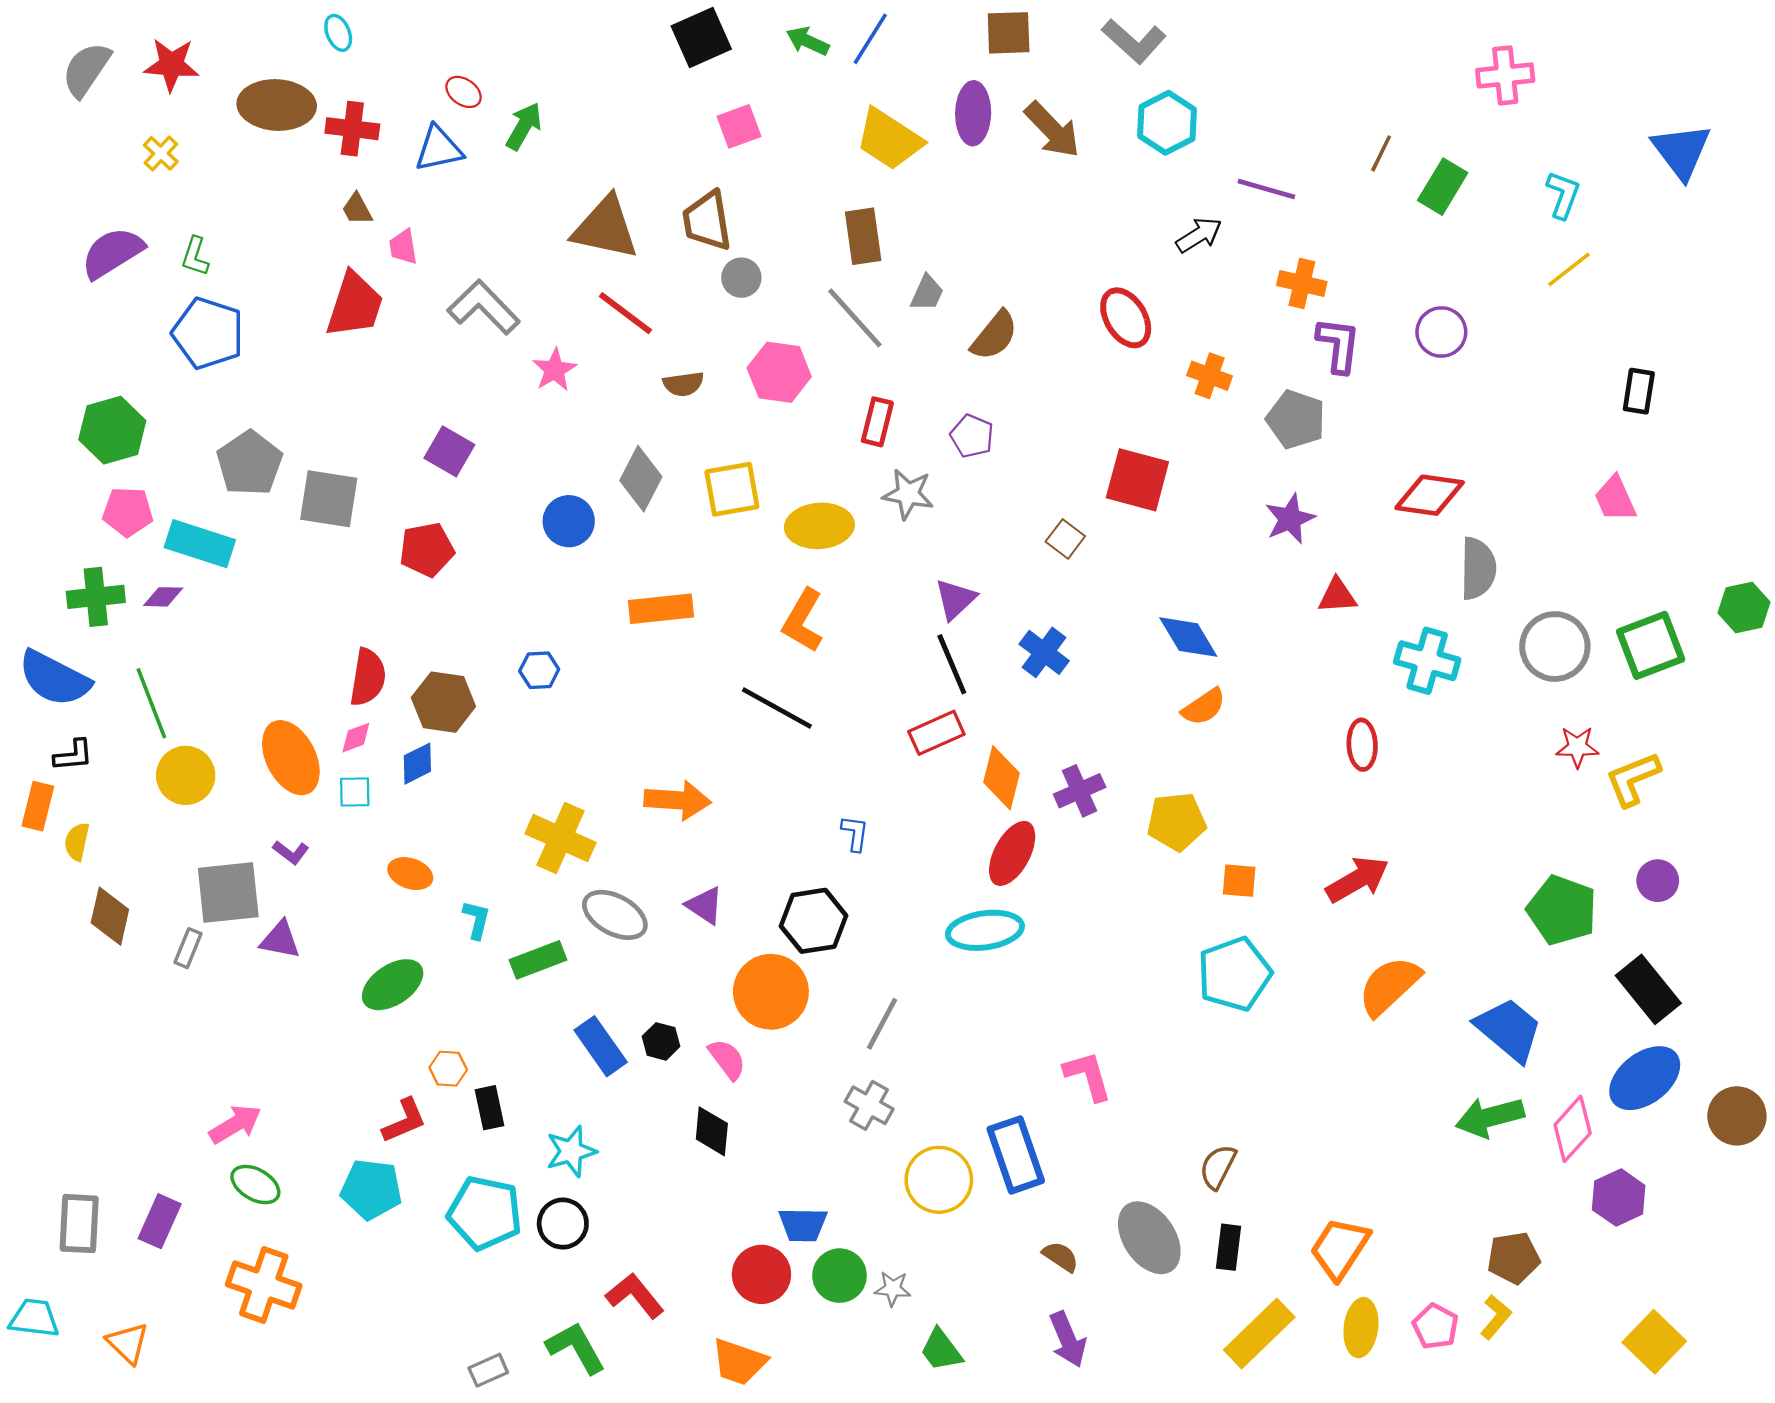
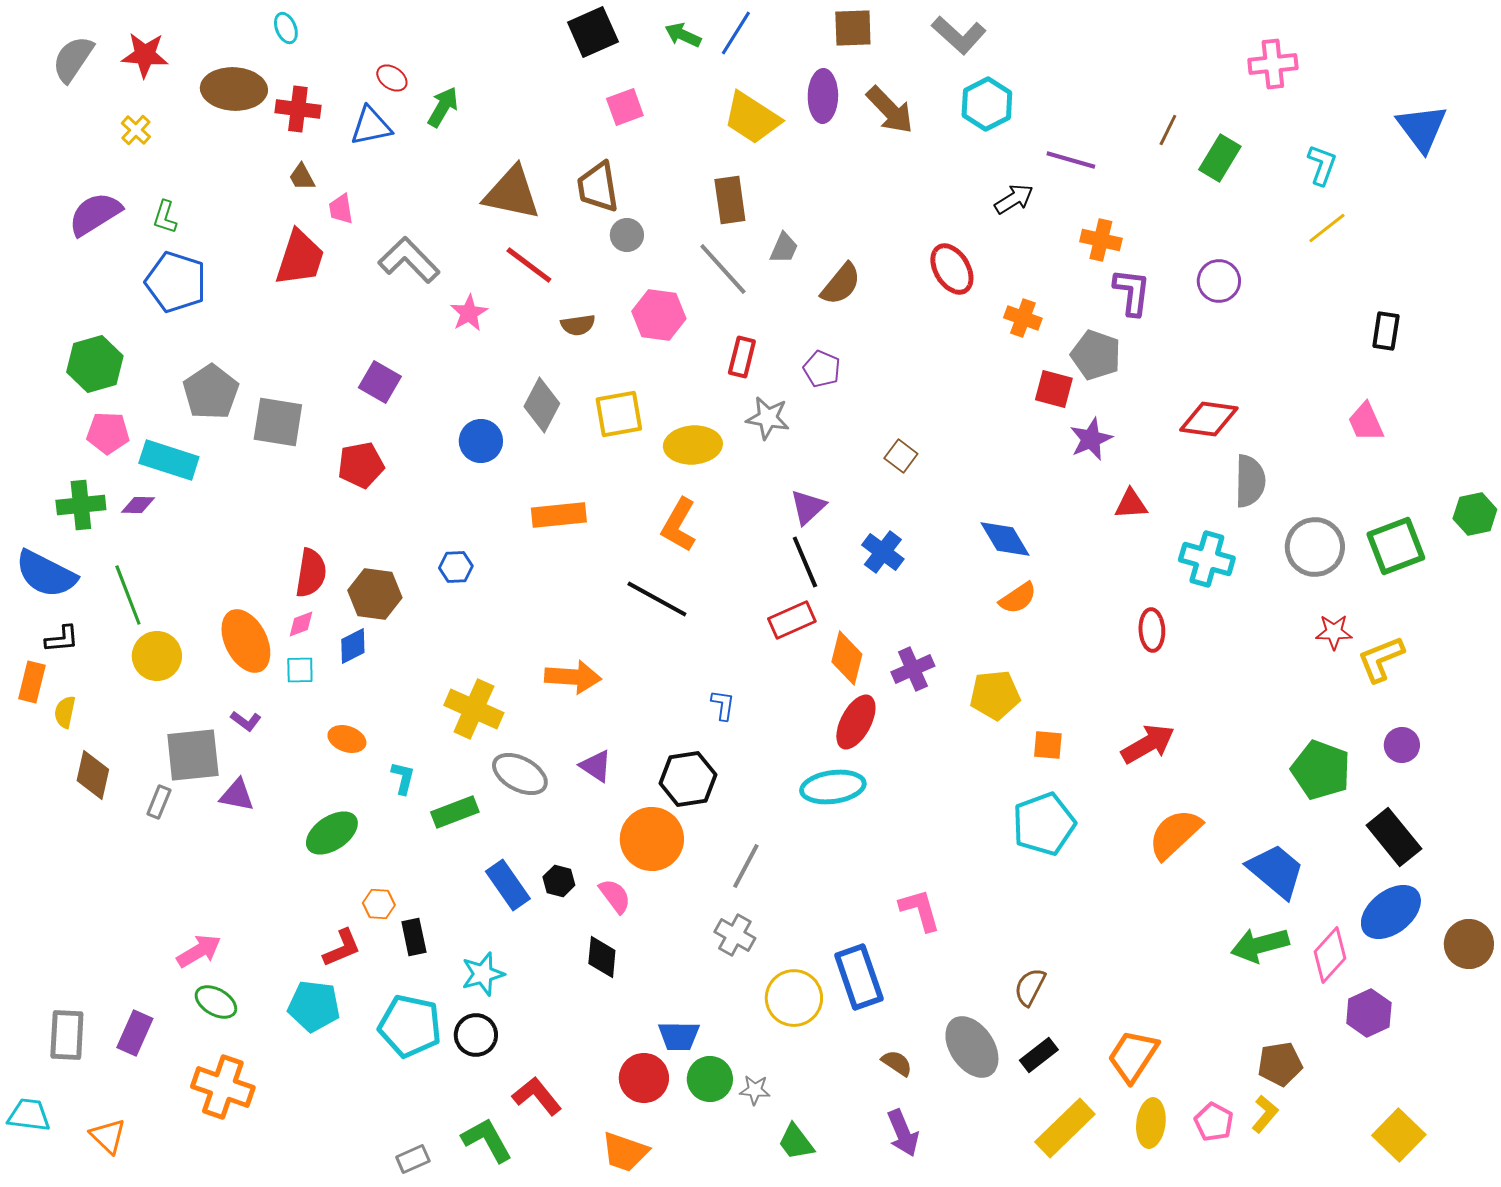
red square: (1137, 480) -> (1054, 389), moved, size x0.7
black rectangle: (1229, 1247) -> (1039, 1055), turned 45

